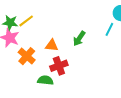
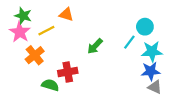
yellow line: (26, 21) -> (46, 31), moved
orange triangle: (52, 45) -> (66, 14), moved

